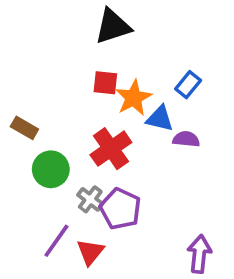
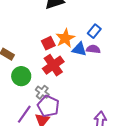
red square: (105, 83) -> (48, 43), moved, turned -32
purple semicircle: (186, 139) -> (93, 49), moved
purple pentagon: (120, 209) -> (48, 106), moved

